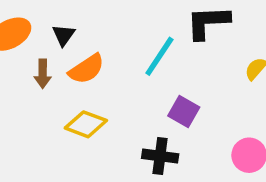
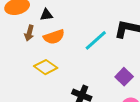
black triangle: (64, 35) -> (46, 15), turned 32
purple square: (184, 111) -> (124, 77), moved

